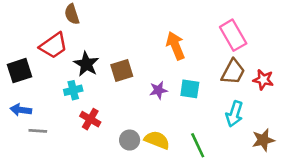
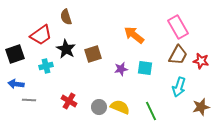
brown semicircle: (72, 14) -> (66, 17), moved
orange arrow: (175, 46) -> (134, 35), turned -30
cyan cross: (73, 90) -> (46, 66), moved
red cross: (90, 119) -> (69, 101), moved

